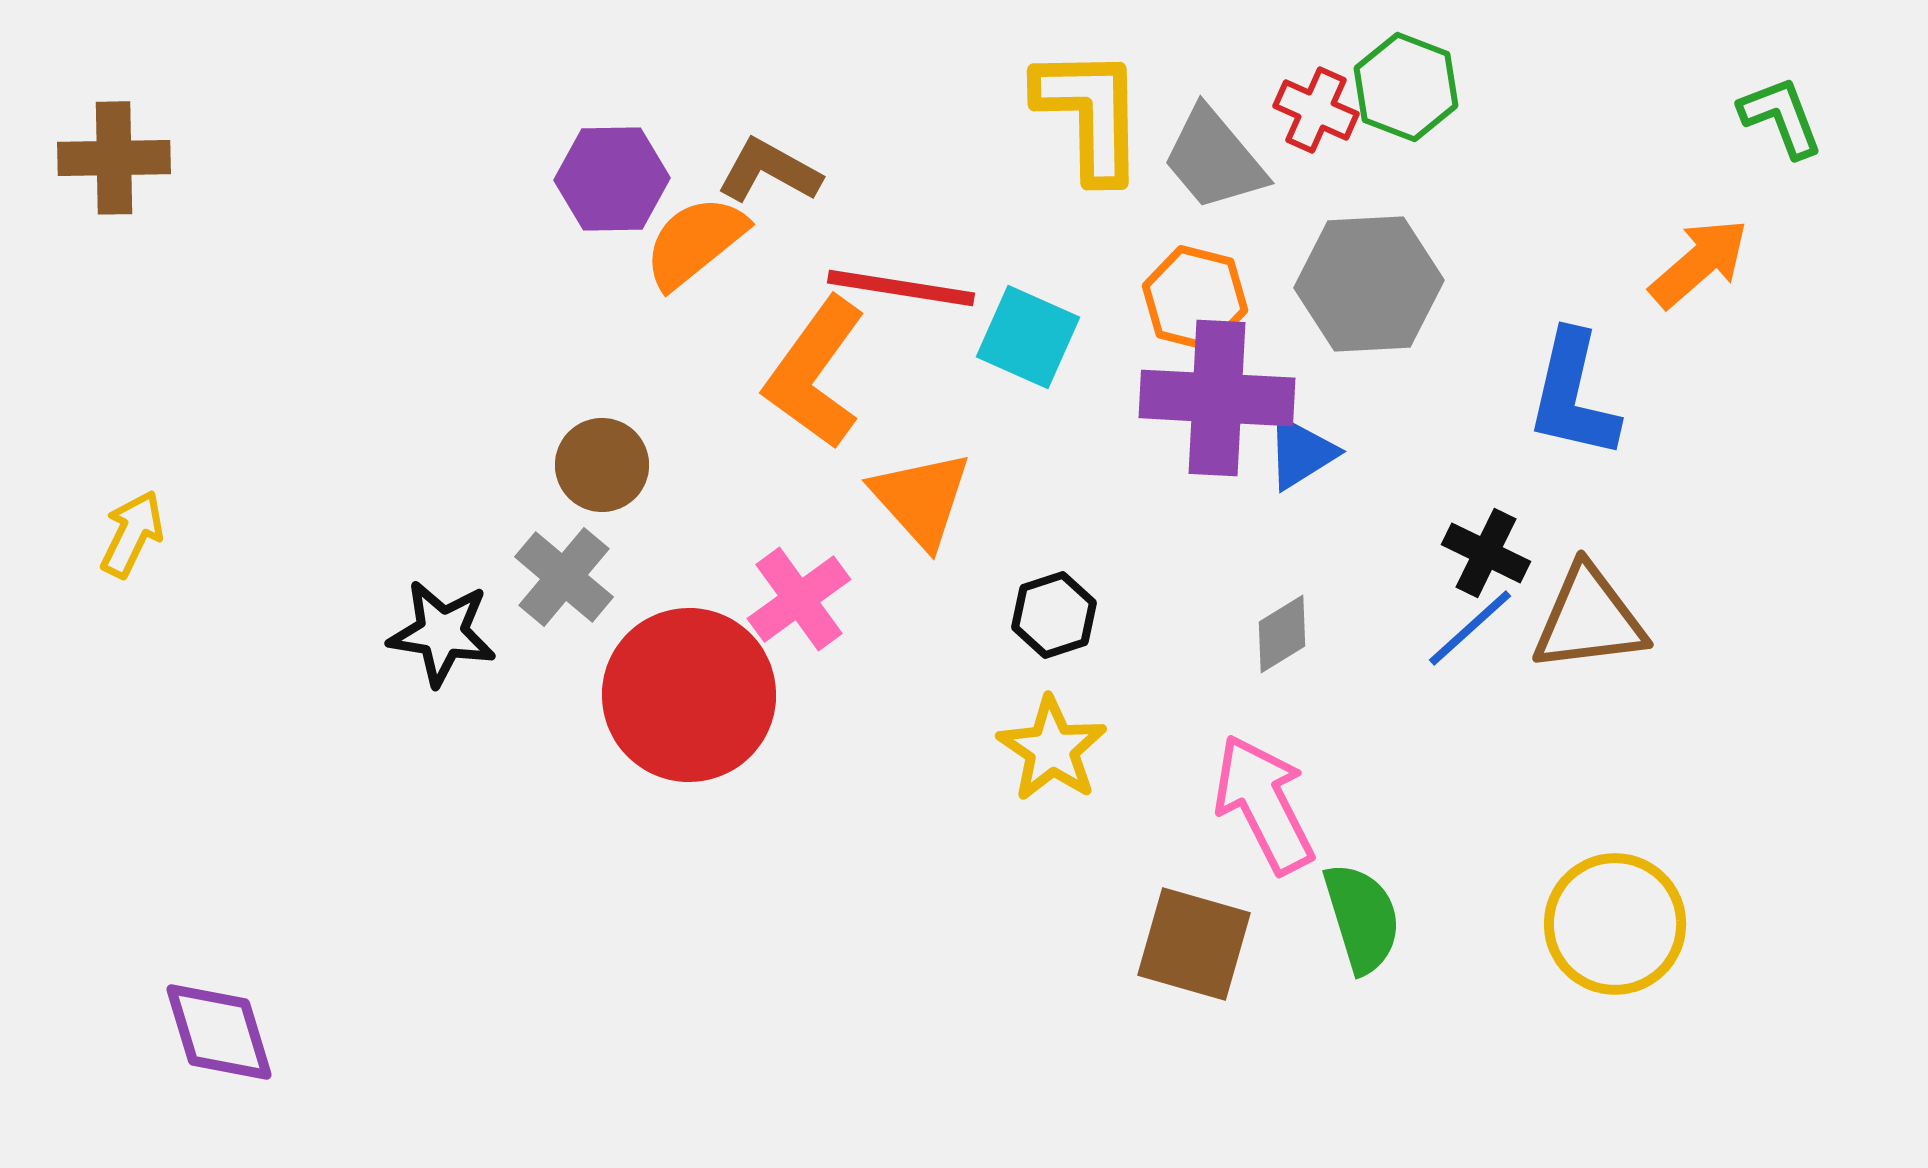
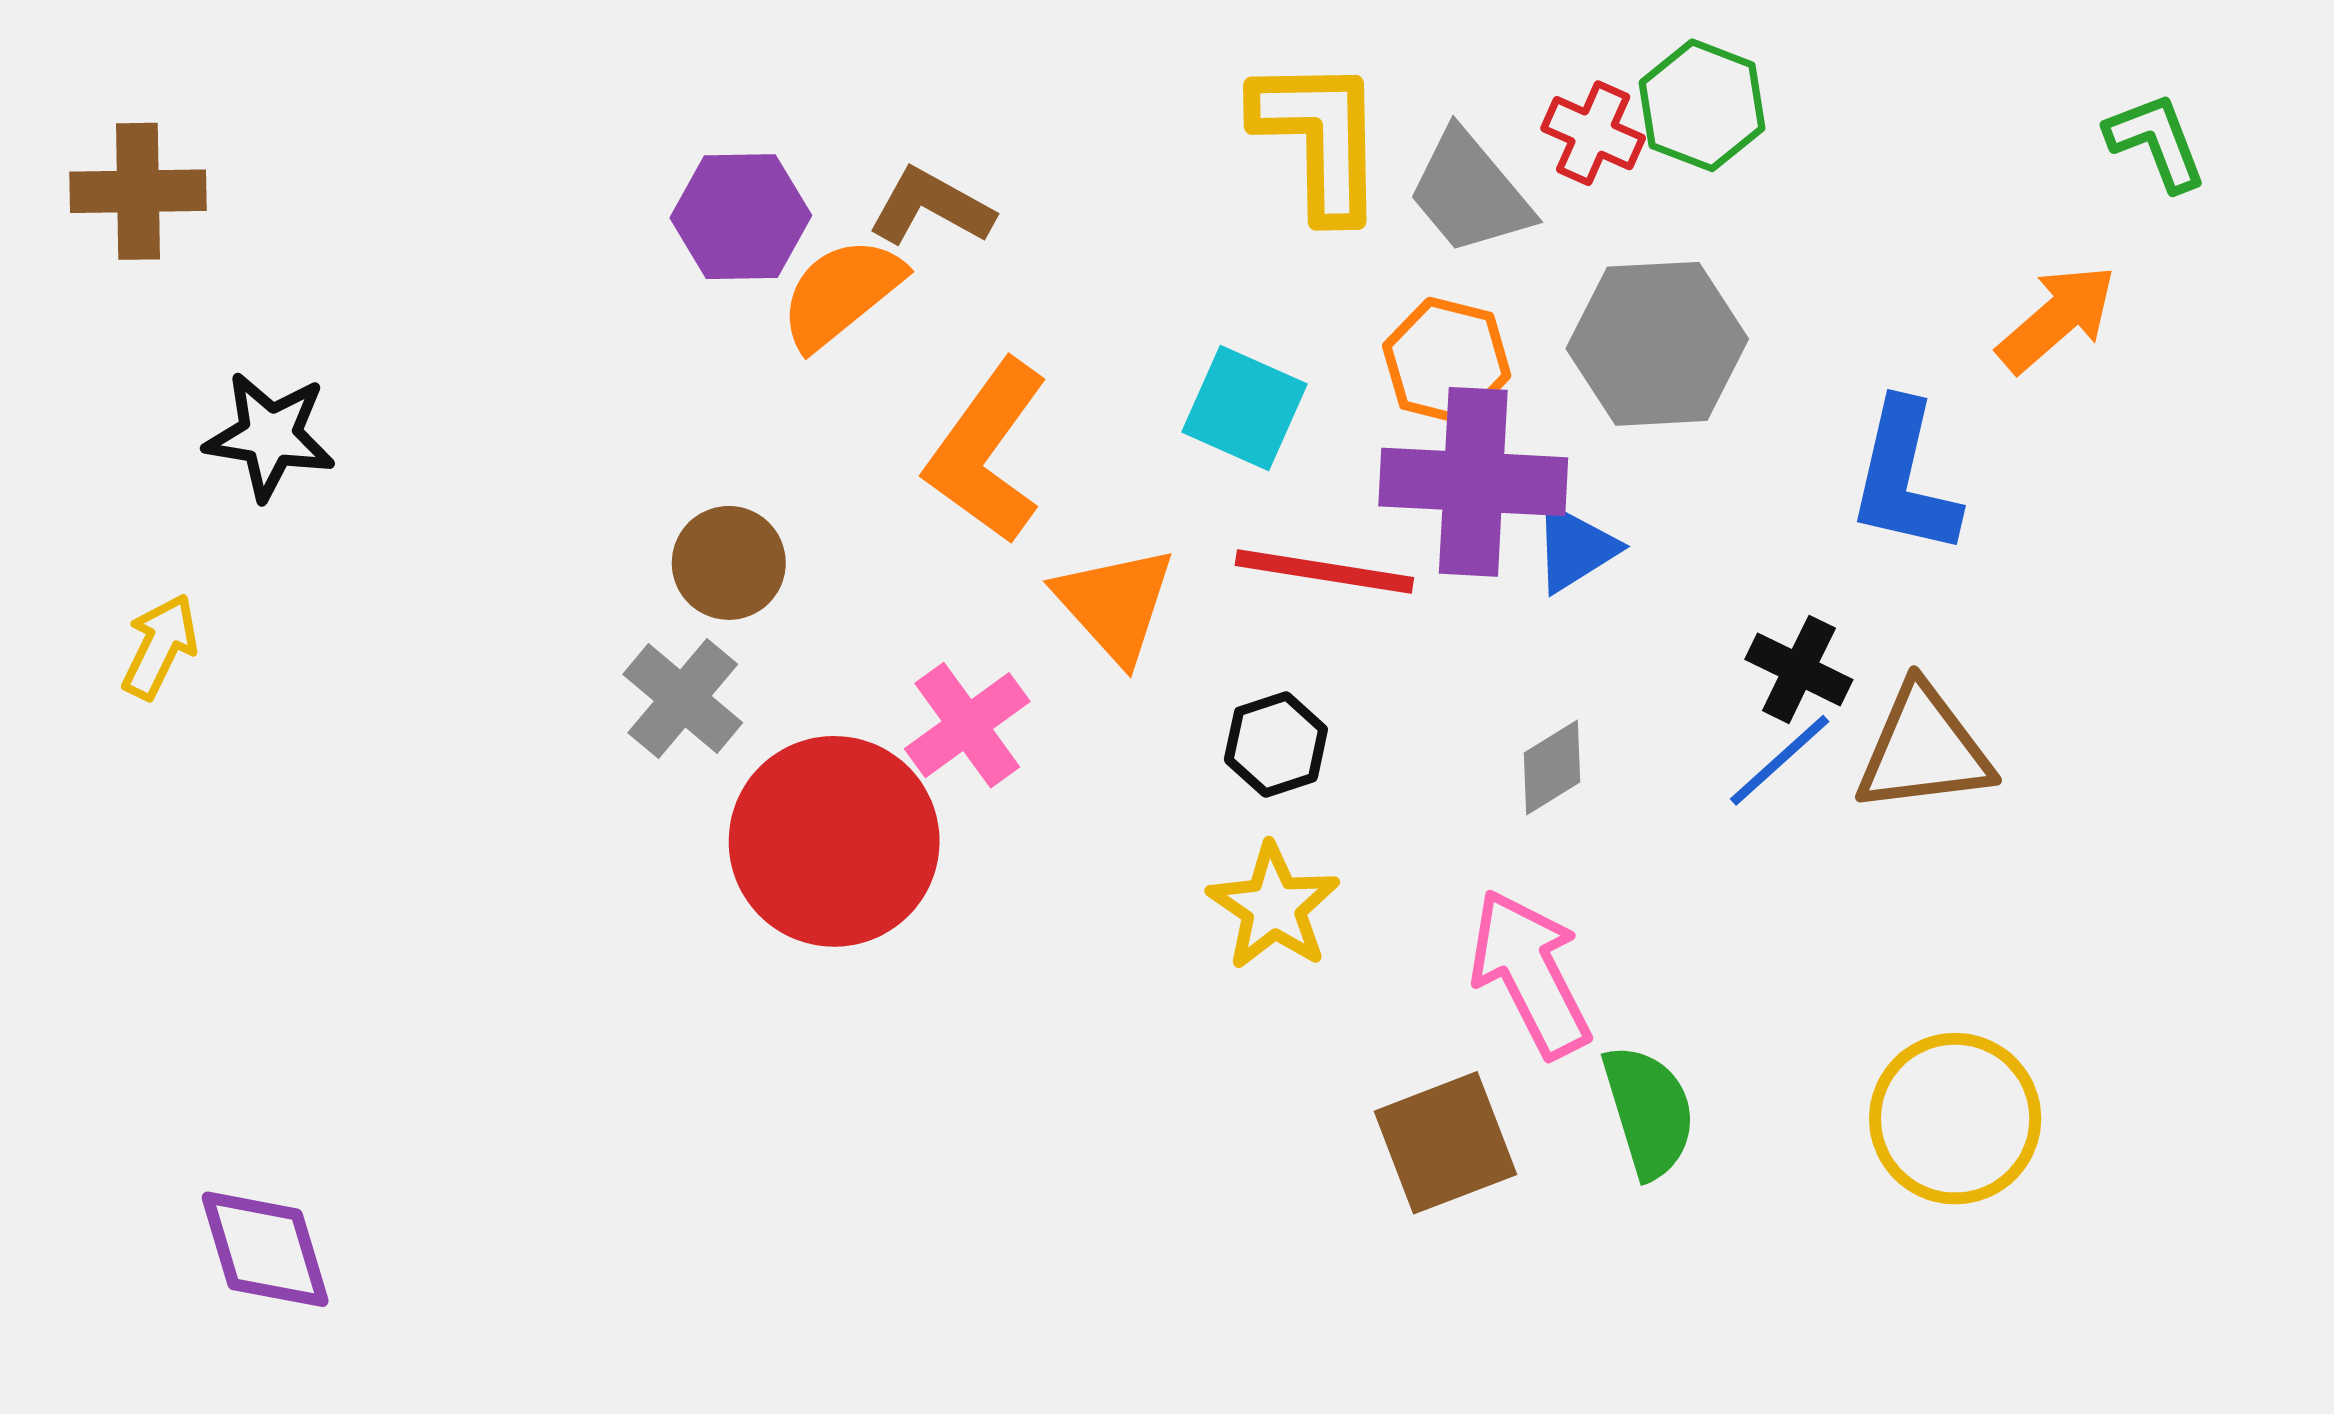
red line: (901, 288) -> (1324, 571), moved
black star: (442, 633) -> (270, 436), moved
brown square: (1194, 944) -> (1445, 1143), turned -37

